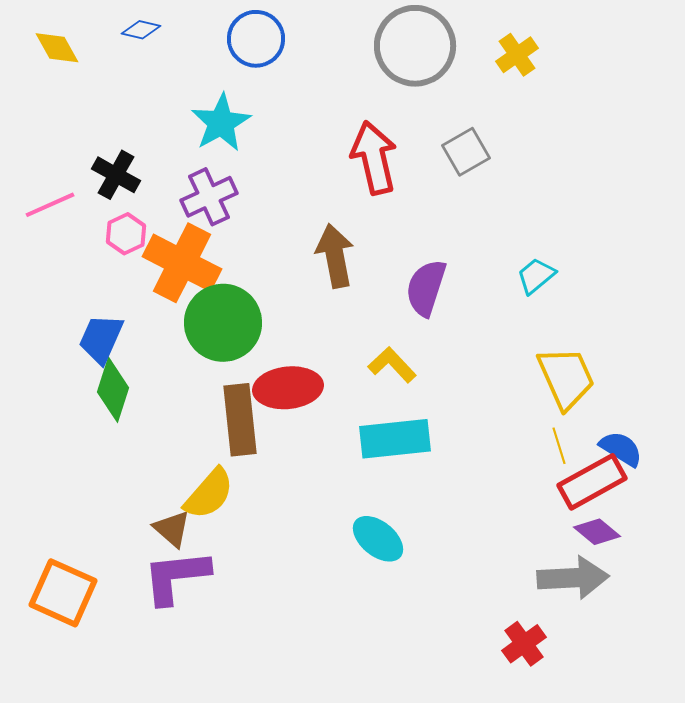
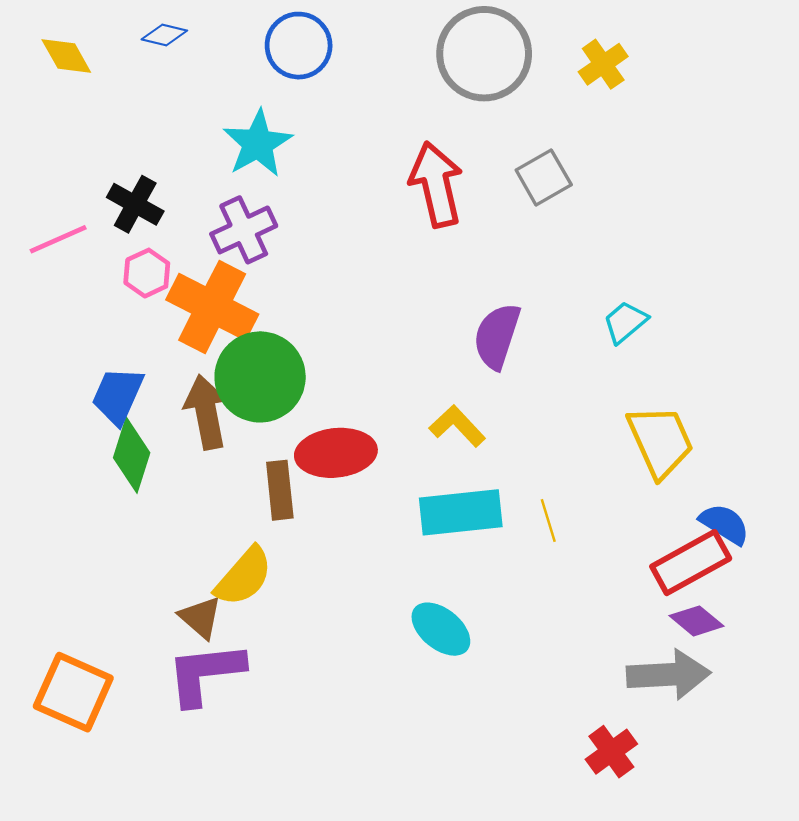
brown arrow: (335, 256) -> (206, 412), moved
brown rectangle: (240, 420) -> (280, 490), size x0.7
yellow line: (559, 446) -> (548, 521), moved

